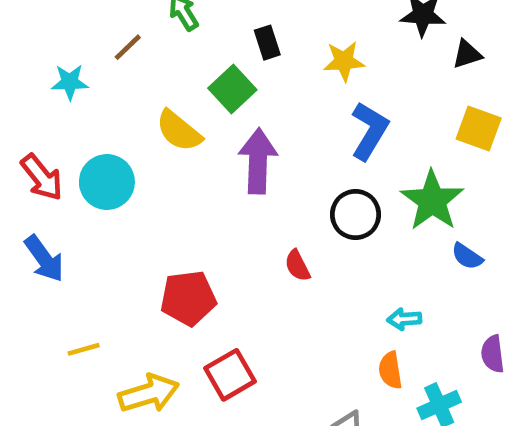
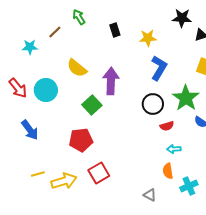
green square: (232, 89) -> (92, 105), moved
blue arrow: (44, 259) -> (30, 130), moved
red semicircle: (297, 266) -> (167, 126), moved, turned -80
yellow line: (84, 349) -> (38, 174), moved

